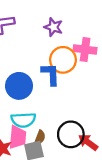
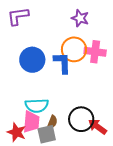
purple star: (53, 27) -> (80, 18), moved
pink cross: (85, 50) -> (95, 52), moved
blue circle: (19, 86) -> (32, 60), moved

